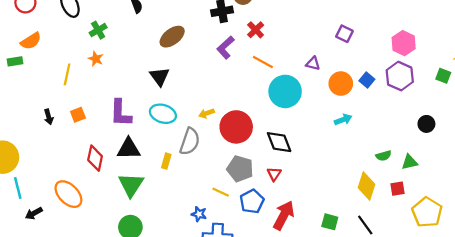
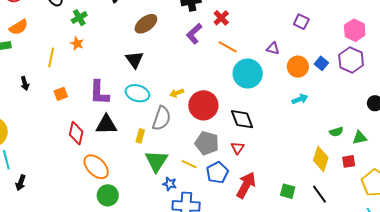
black arrow: (49, 117) -> (25, 83), moved
green triangle: (131, 185) -> (156, 161), moved
orange ellipse: (68, 194) -> (96, 167), moved
black arrow: (34, 213) -> (21, 183), turned -42

